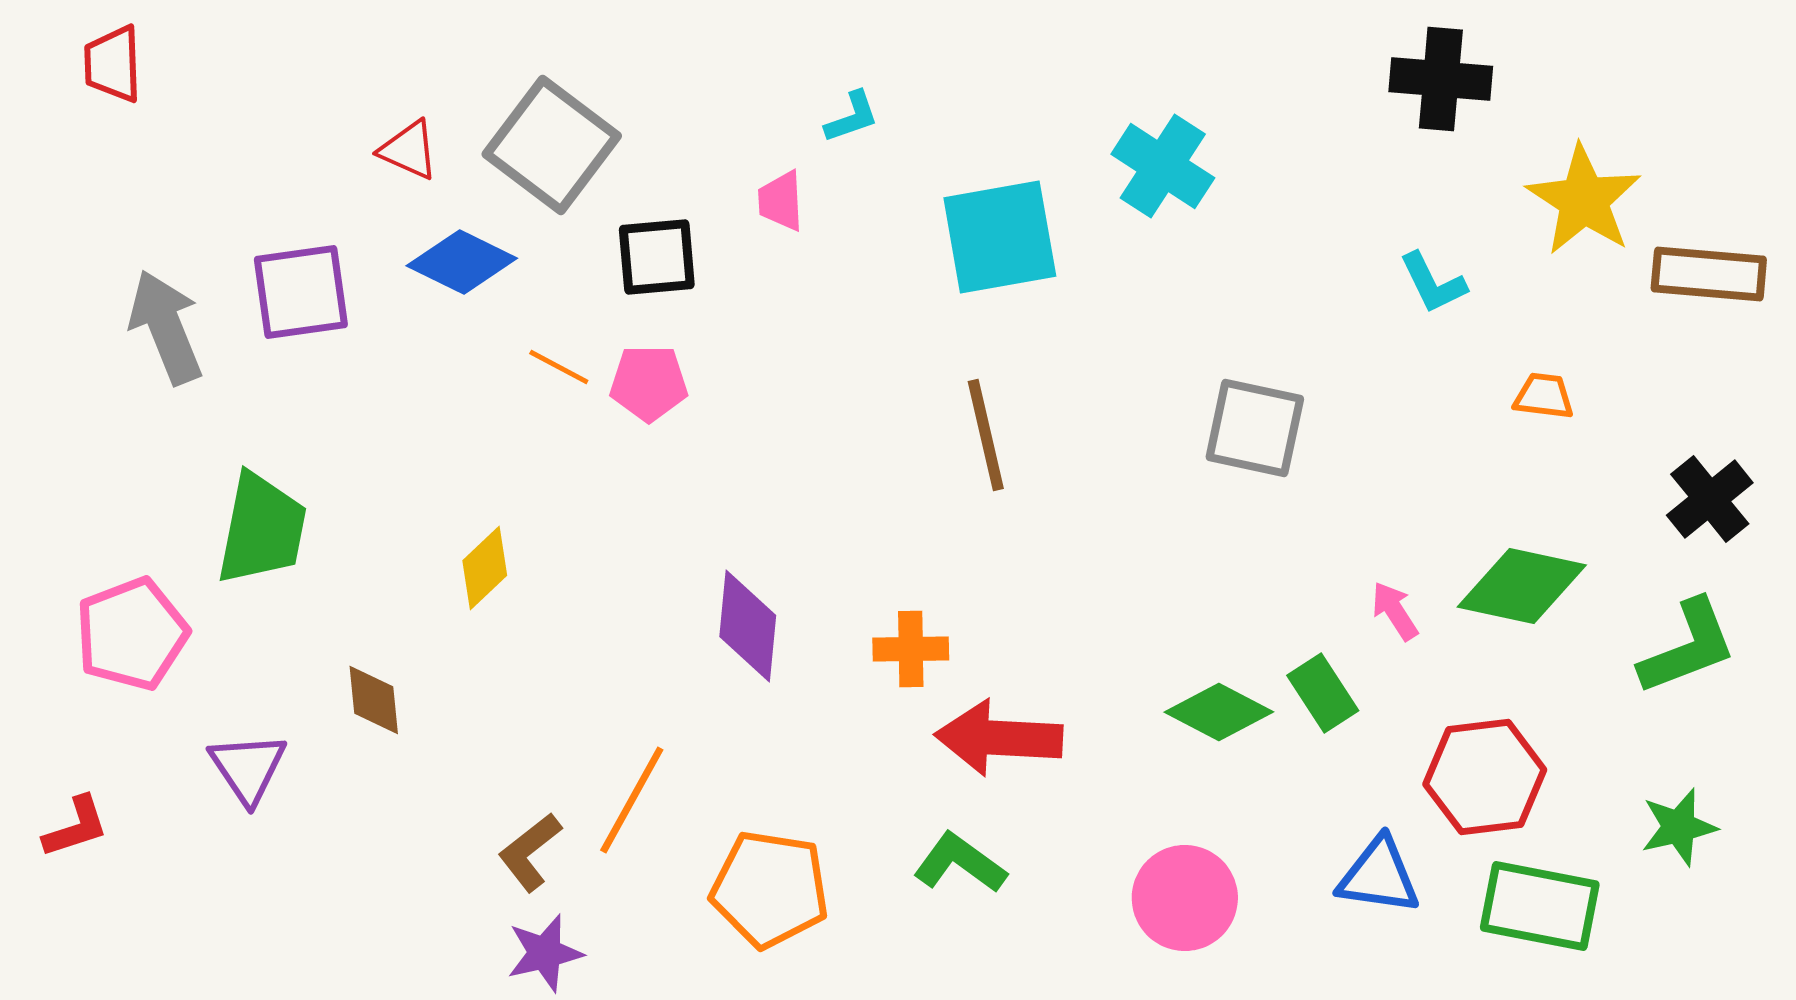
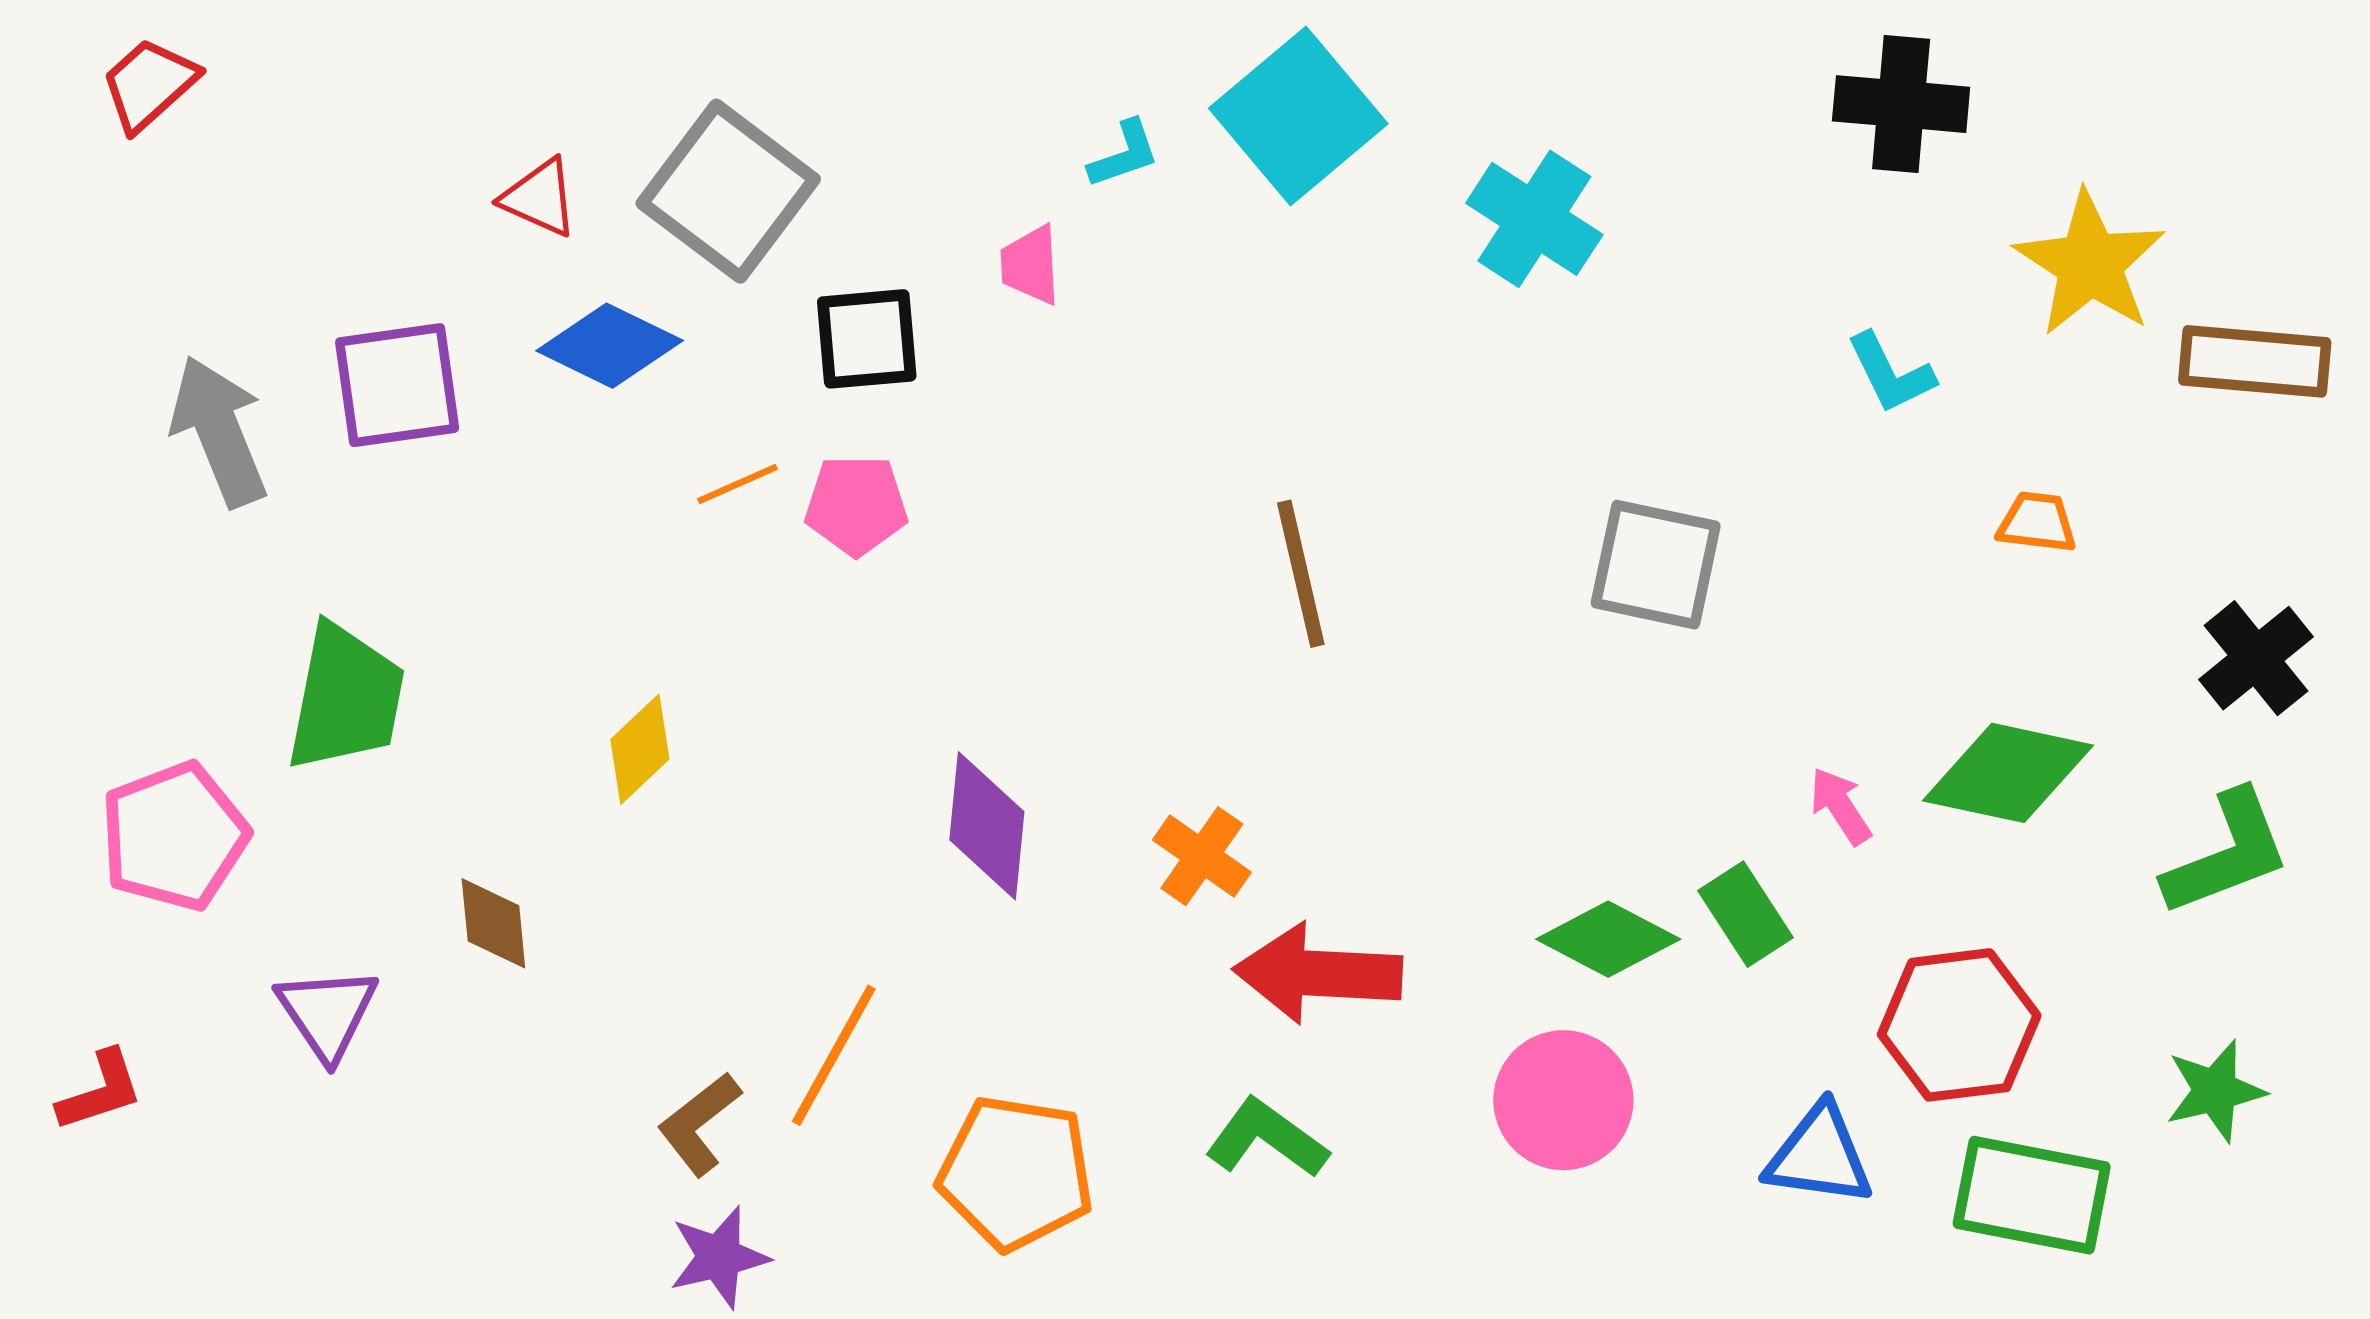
red trapezoid: (113, 64) -> (149, 84), turned 50
cyan square: (1000, 237) -> (1298, 116), moved, turned -30
orange line: (559, 367) -> (737, 484), turned -52
orange cross: (911, 649) -> (1202, 856), turned 36
pink circle: (1185, 898) -> (1563, 1100), moved

